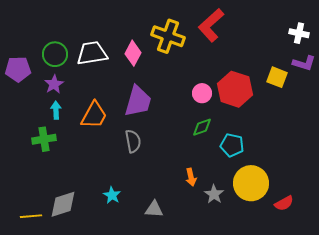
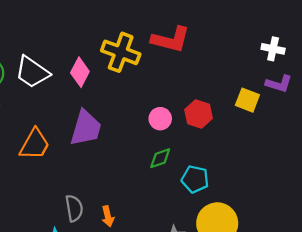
red L-shape: (211, 25) -> (171, 40), turned -124
white trapezoid: (92, 53) -> (32, 72), turned -136
red hexagon: (235, 89) -> (199, 114), size x0.7
gray semicircle: (133, 141) -> (74, 208), moved
orange arrow: (191, 177) -> (108, 216), moved

